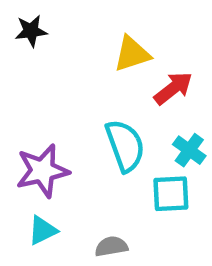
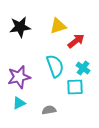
black star: (31, 31) -> (20, 27), moved, size x1.5

